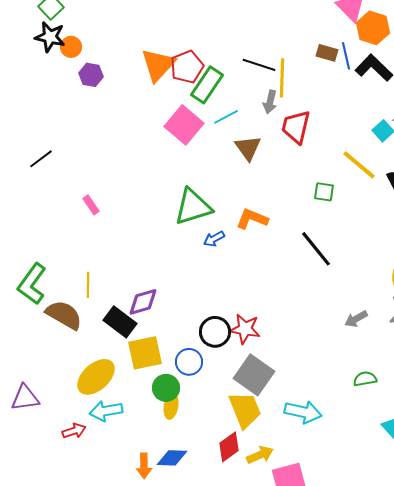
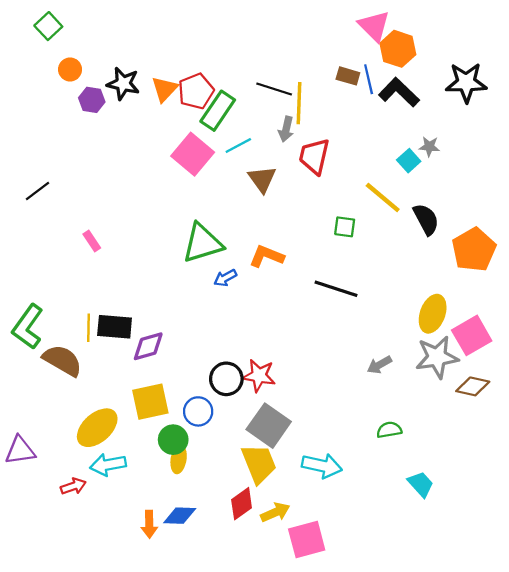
black star: (50, 37) -> (123, 84), moved
orange triangle: (158, 65) -> (164, 89), size x0.7
black line: (316, 249) -> (336, 289), turned -33
black rectangle: (120, 322) -> (115, 327), moved, turned -32

